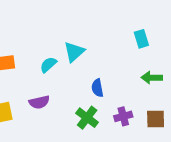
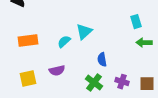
green arrow: (152, 78) -> (144, 43), moved
purple cross: (123, 116) -> (122, 82), turned 32

